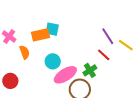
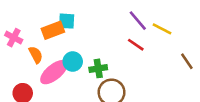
green cross: (90, 70) -> (98, 68), moved, turned 32
pink ellipse: (65, 75) -> (54, 72), moved

